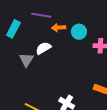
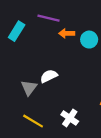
white semicircle: (43, 48) -> (49, 76), moved
gray triangle: (26, 60) -> (29, 88), moved

